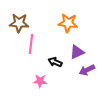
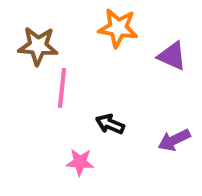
orange star: (68, 23) -> (118, 28), moved
purple triangle: (77, 52) -> (172, 56), moved, turned 49

